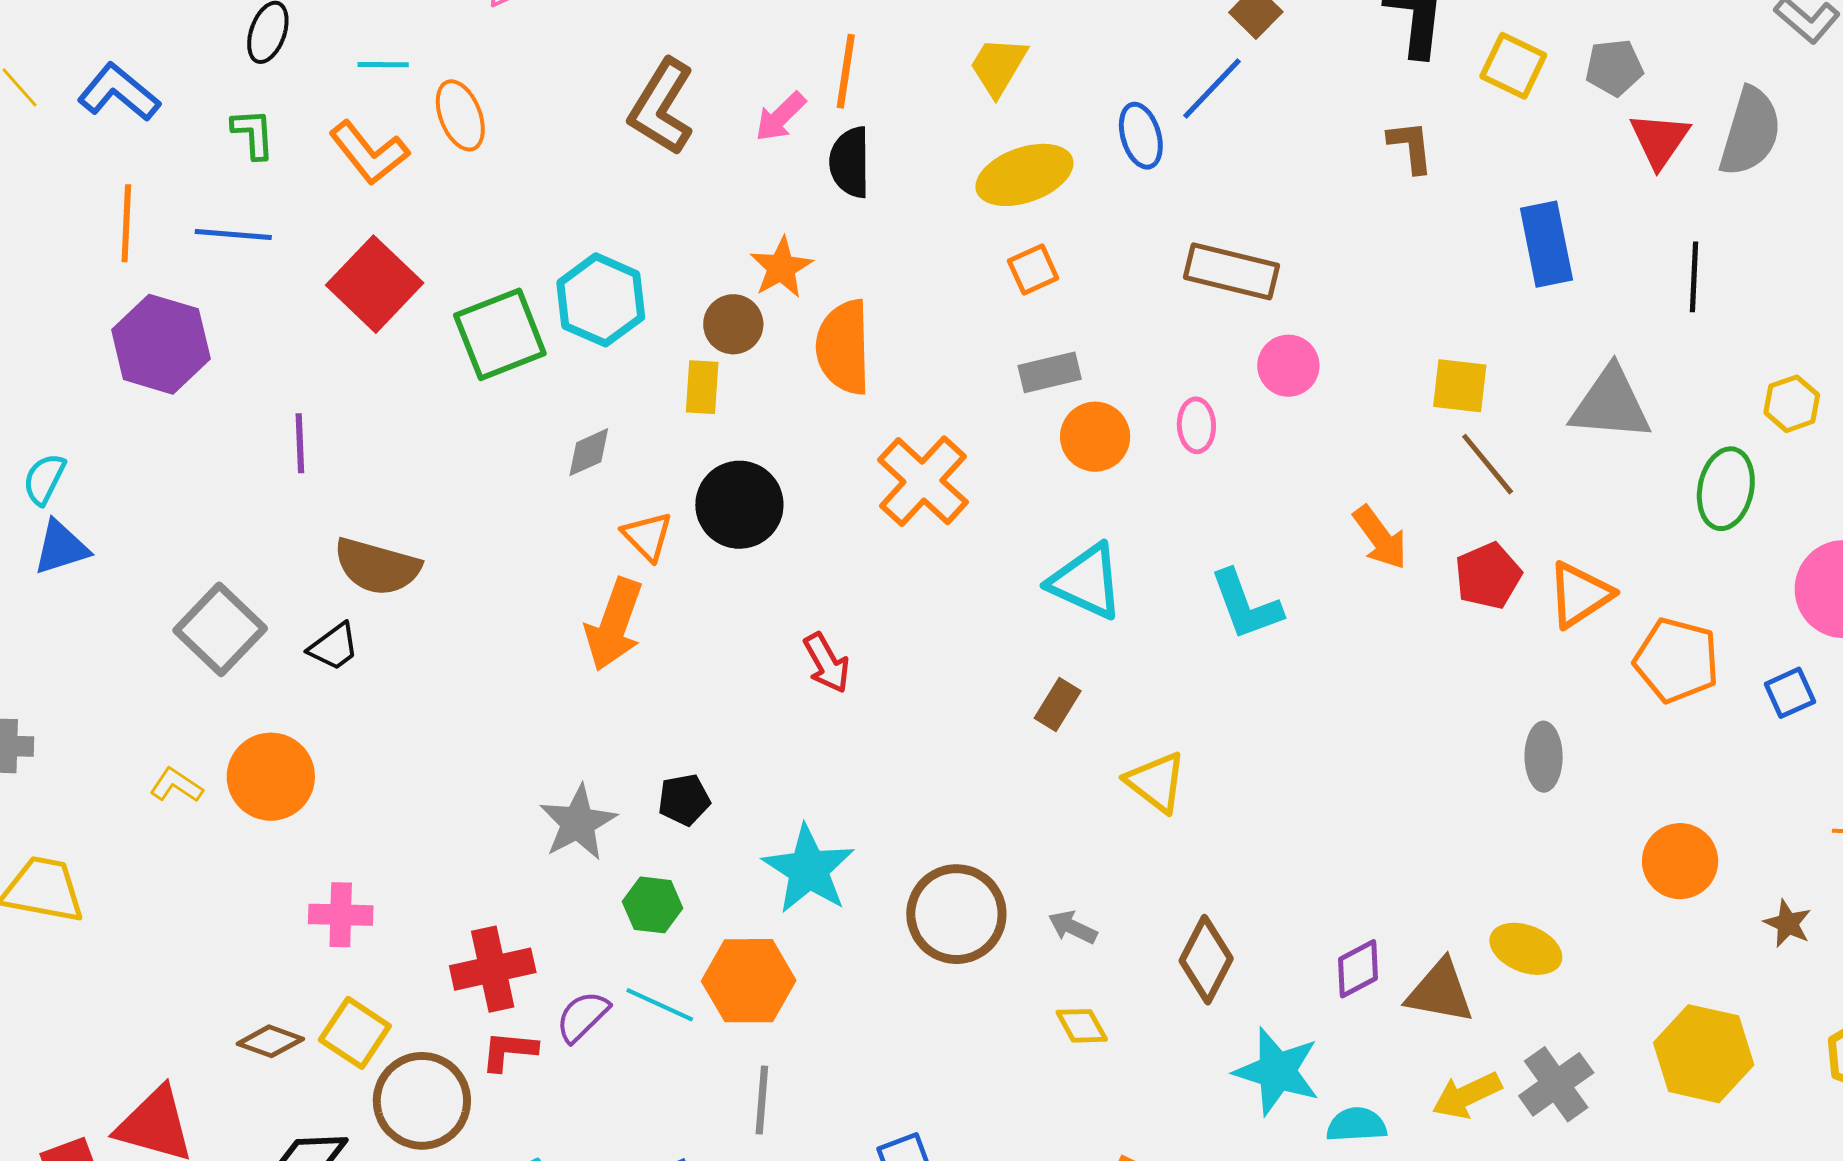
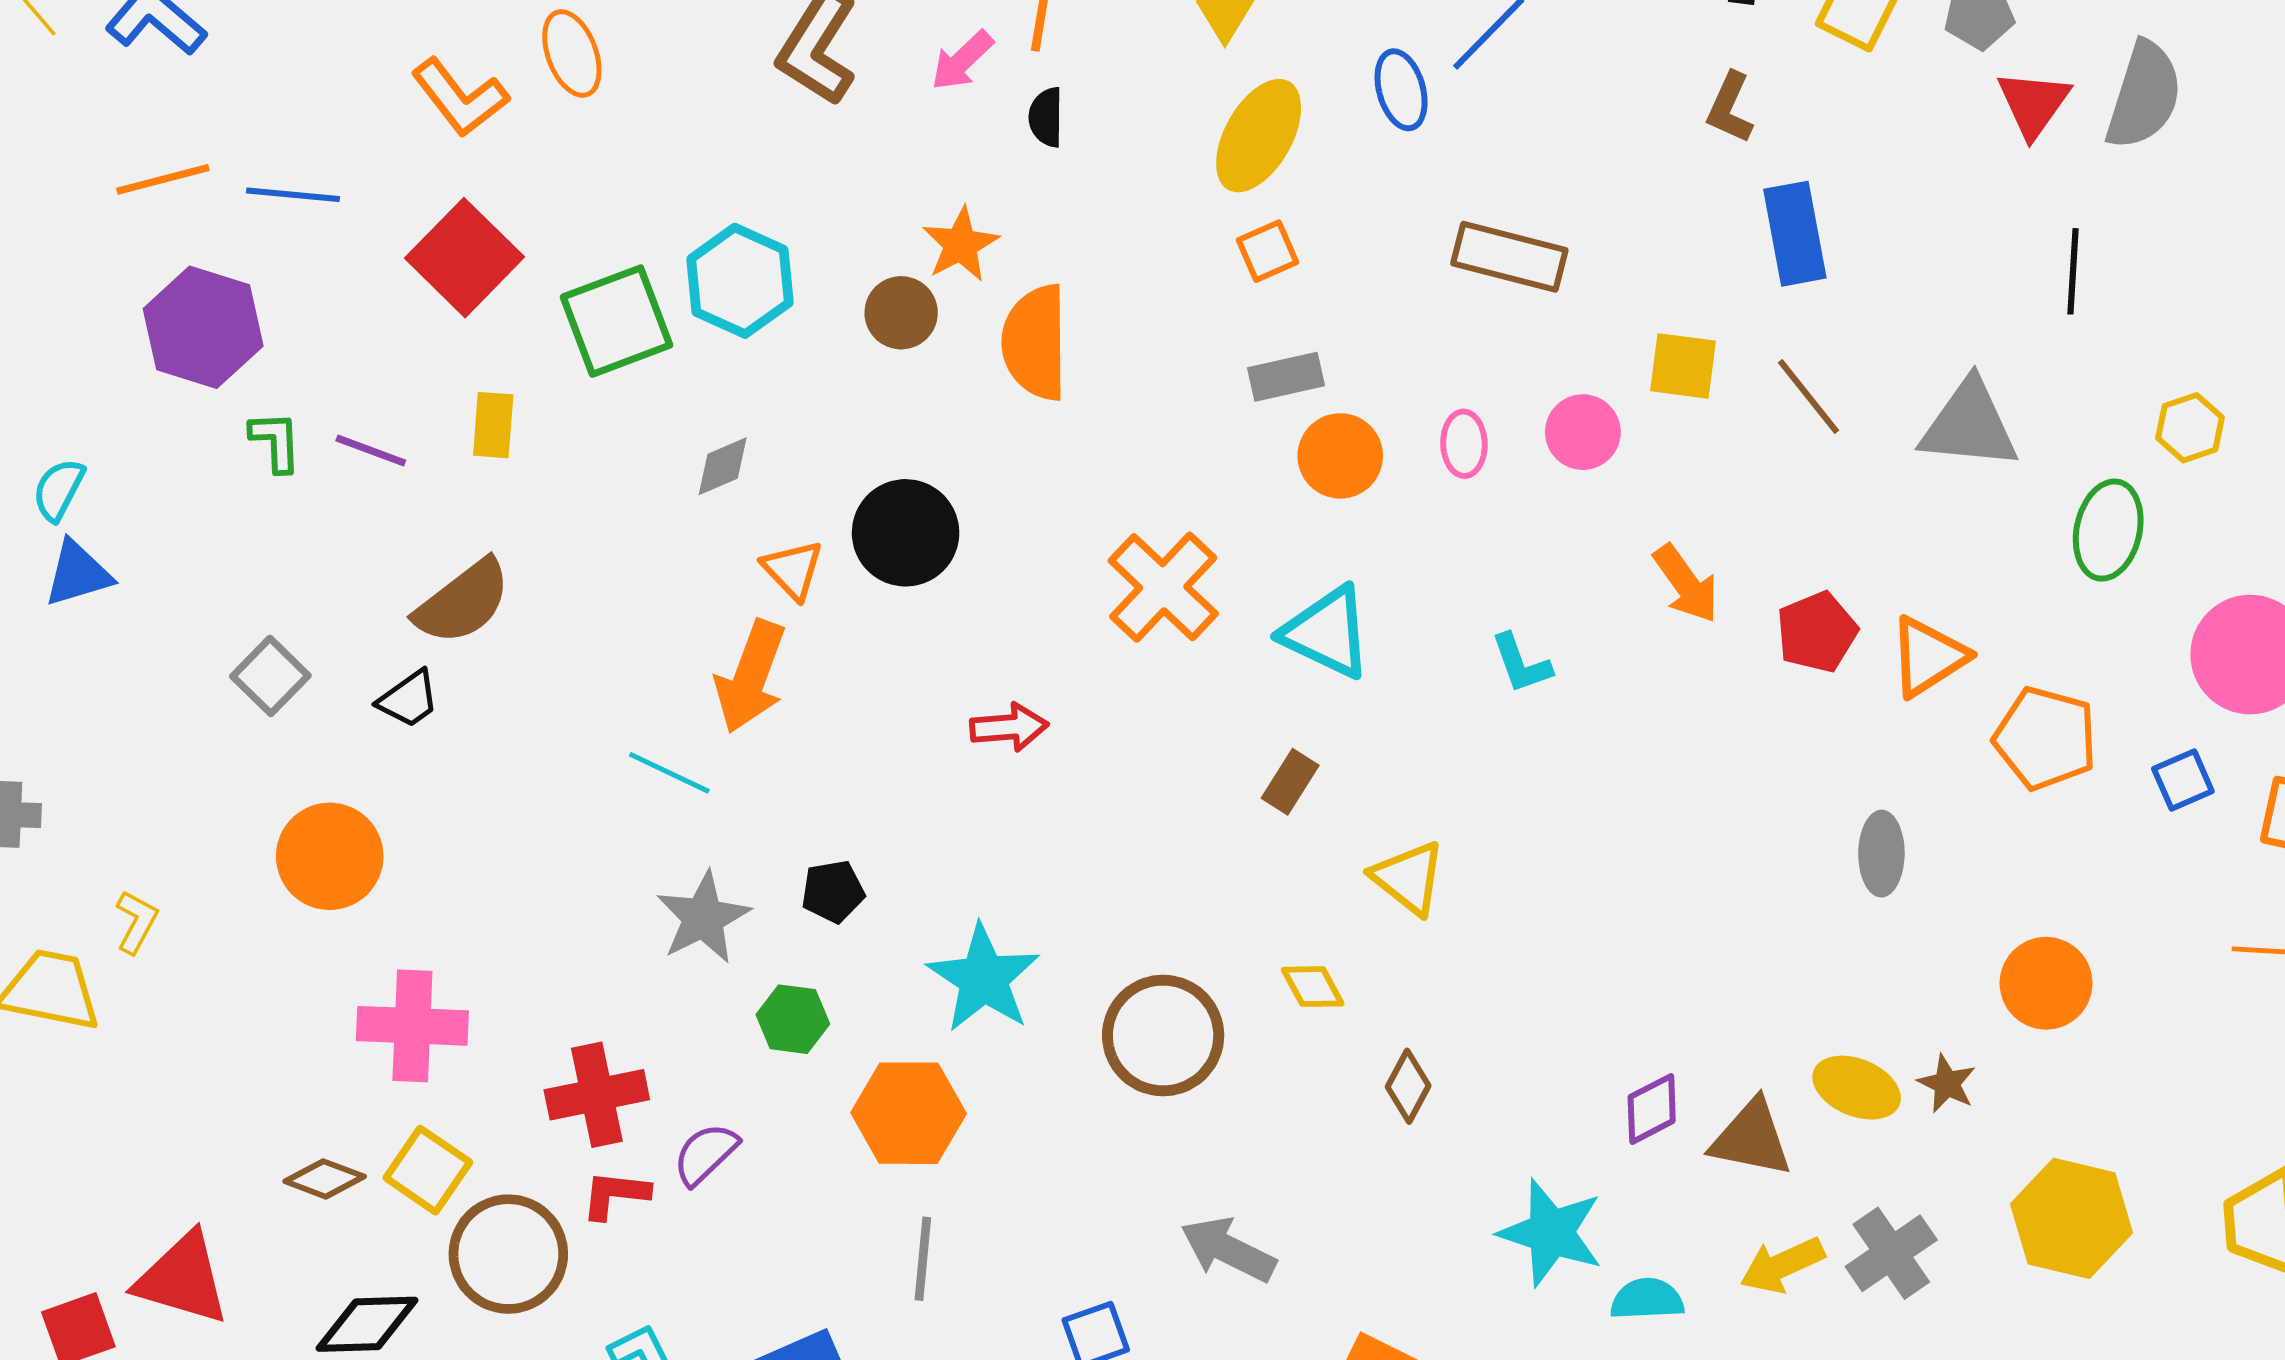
green L-shape: (253, 134) -> (276, 441), moved
brown L-shape: (1411, 147) -> (1730, 108), turned -150
black semicircle: (850, 162) -> (1046, 117), size x0.7
yellow ellipse: (1024, 175) -> (1259, 136), turned -42
orange line: (126, 223) -> (163, 179), turned 72
blue rectangle: (1546, 244) -> (1795, 234), moved
pink circle: (1288, 366) -> (1583, 432), moved
yellow square: (1460, 386) -> (1683, 366), moved
yellow rectangle: (702, 387) -> (493, 425), moved
purple line: (300, 443) -> (371, 451), turned -68
brown line: (1488, 464) -> (1808, 397), moved
orange cross: (923, 481) -> (1163, 587), moved
brown semicircle: (377, 566) -> (463, 602), turned -54
cyan L-shape: (1246, 605) -> (1521, 664), size x0.7
gray square: (220, 629) -> (270, 676), size x0.7
red arrow: (827, 663) -> (1009, 727), turned -66
yellow L-shape: (176, 785) -> (136, 922), moved, turned 84
pink cross: (341, 915) -> (412, 1026), size x1.4
brown star: (1788, 923) -> (1947, 1084), moved
gray arrow: (1073, 927) -> (1228, 1250), moved, size x1.6
brown diamond: (1206, 960) -> (1408, 1086), moved, size x0.7
cyan line: (660, 1005) -> (669, 773), moved
yellow diamond: (1082, 1026) -> (1313, 987), moved

